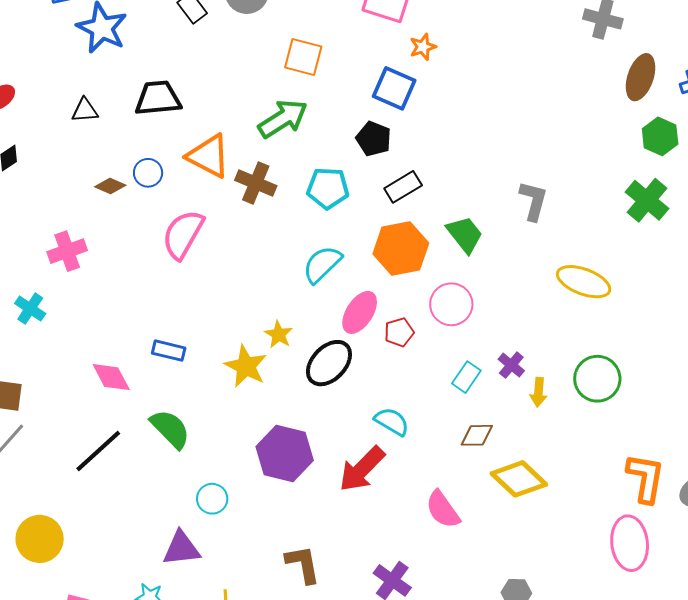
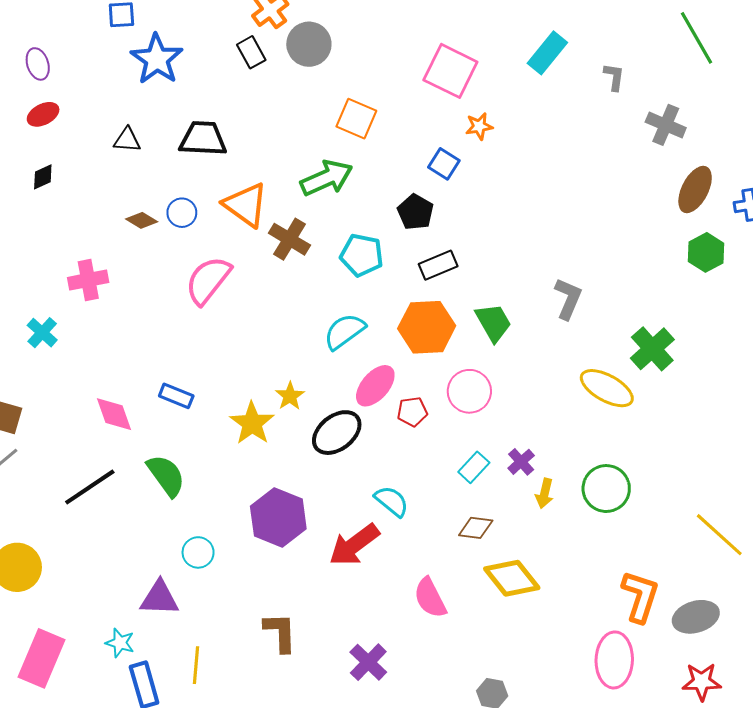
blue square: (394, 88) -> (444, 164), size x0.7
green cross: (647, 200) -> (652, 349), moved

